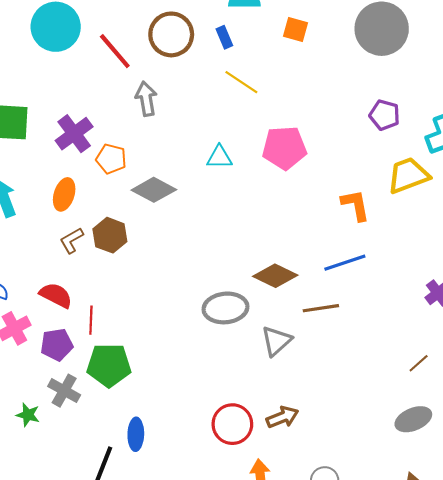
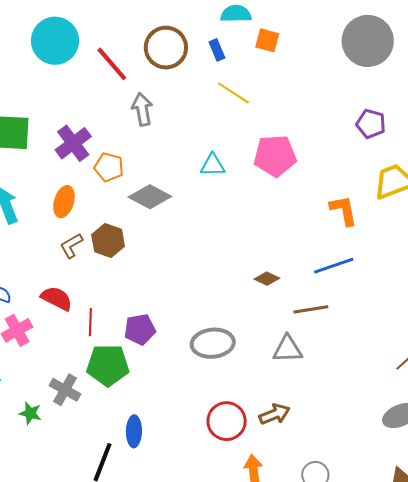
orange square: (296, 29) -> (267, 40), moved
brown diamond: (275, 276) -> (267, 279), size x0.6
gray ellipse: (225, 308) -> (213, 343), moved
gray triangle: (276, 341) -> (288, 349), moved, turned 40
purple pentagon: (57, 345) -> (140, 329), moved

